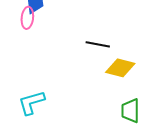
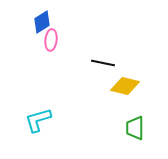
pink ellipse: (27, 18) -> (51, 40), moved

